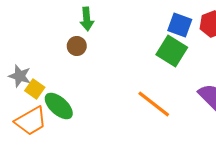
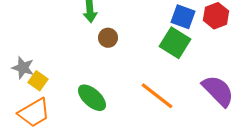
brown circle: (77, 46) -> (108, 38), moved
green ellipse: (59, 106) -> (92, 98), moved

